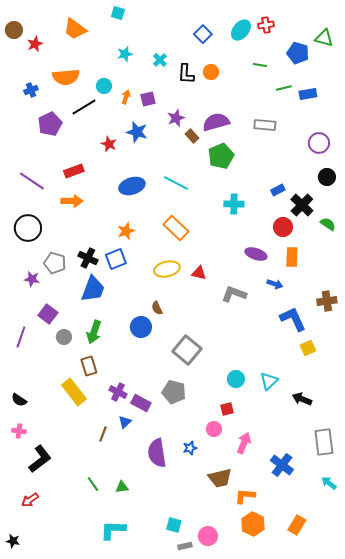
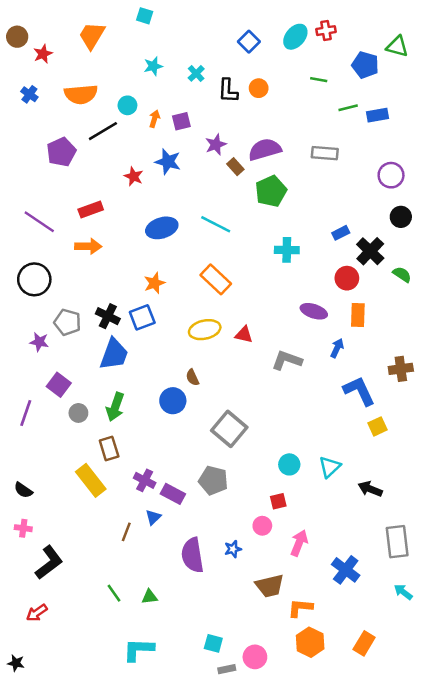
orange trapezoid: (75, 29) -> (92, 35), turned 85
blue cross: (31, 90) -> (29, 94), moved, turned -32
blue arrow: (275, 284) -> (337, 348), turned -84

